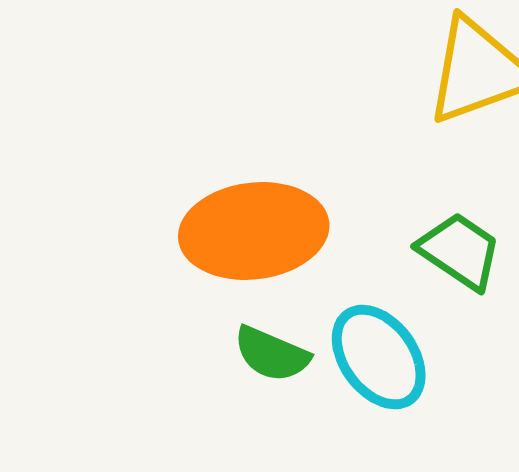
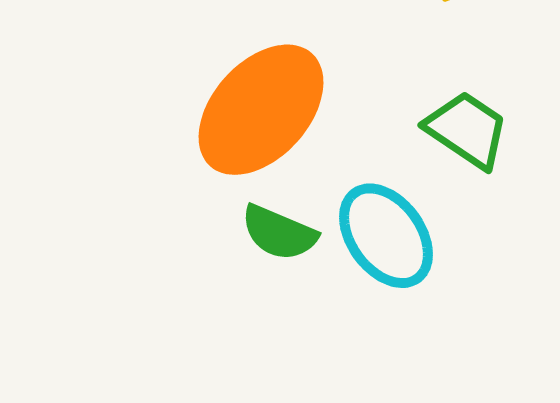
orange ellipse: (254, 231) -> (261, 110), turned -41

